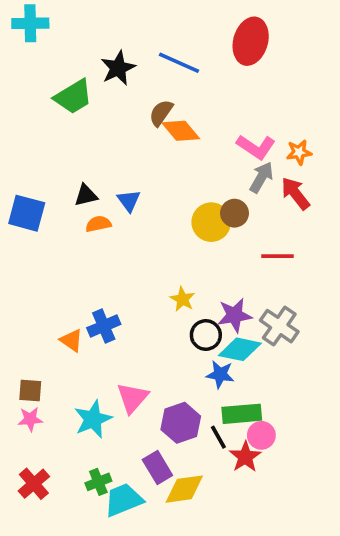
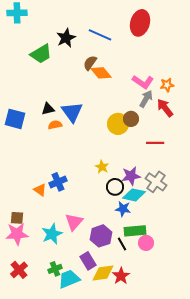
blue triangle: (129, 201) -> (72, 112), size x1.6
pink star: (30, 419) -> (17, 234), size x1.6
red star: (245, 457) -> (121, 276), moved

